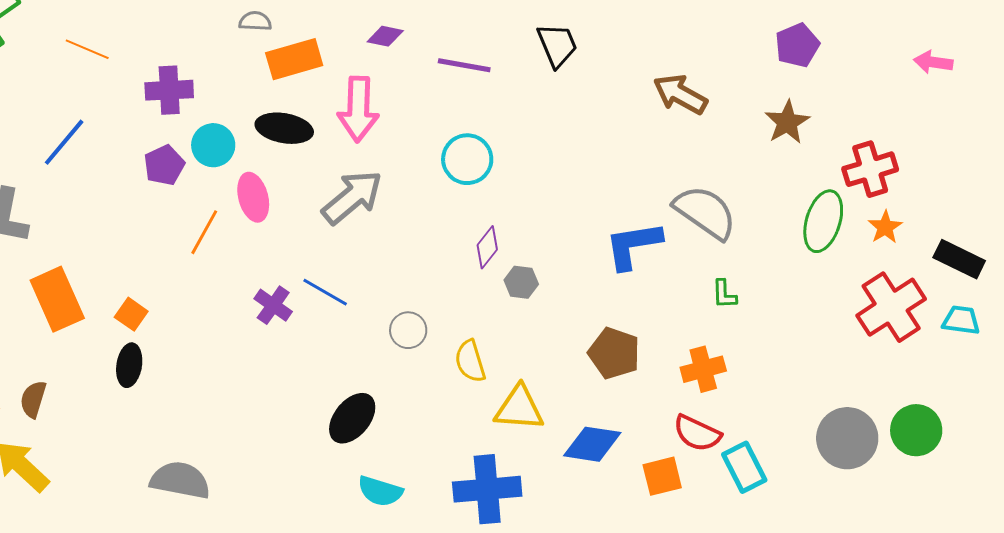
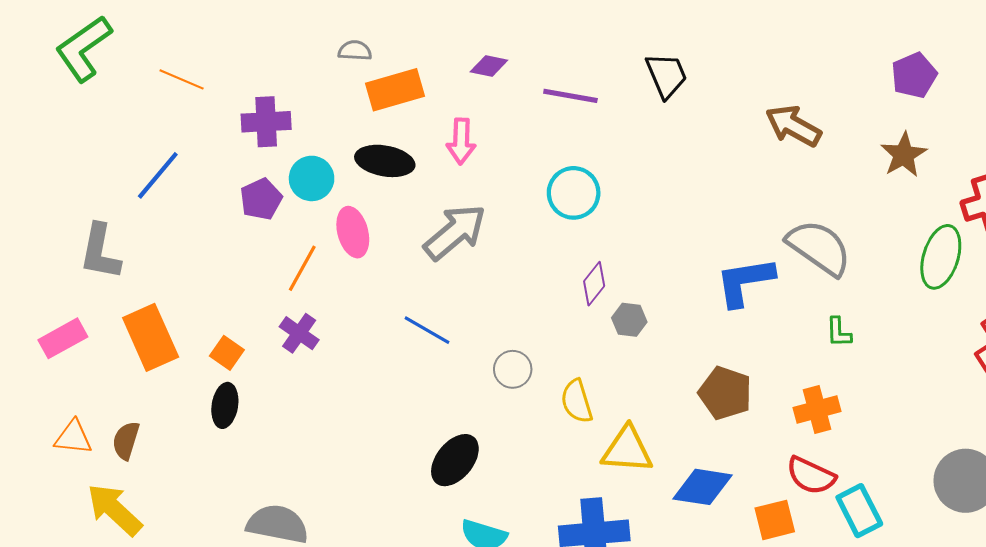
pink arrow: (358, 109) -> (461, 141), size x0.7
purple cross: (273, 305) -> (299, 333), moved

